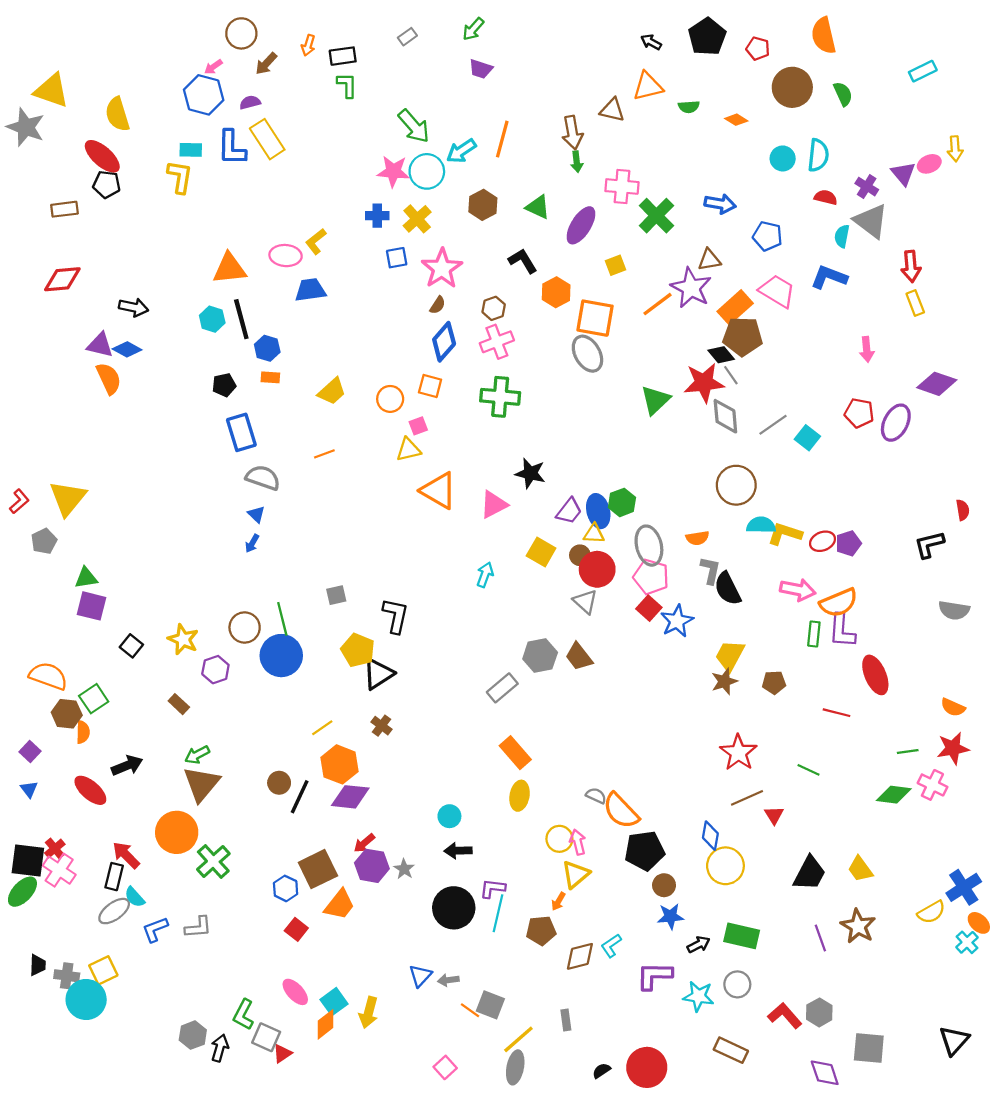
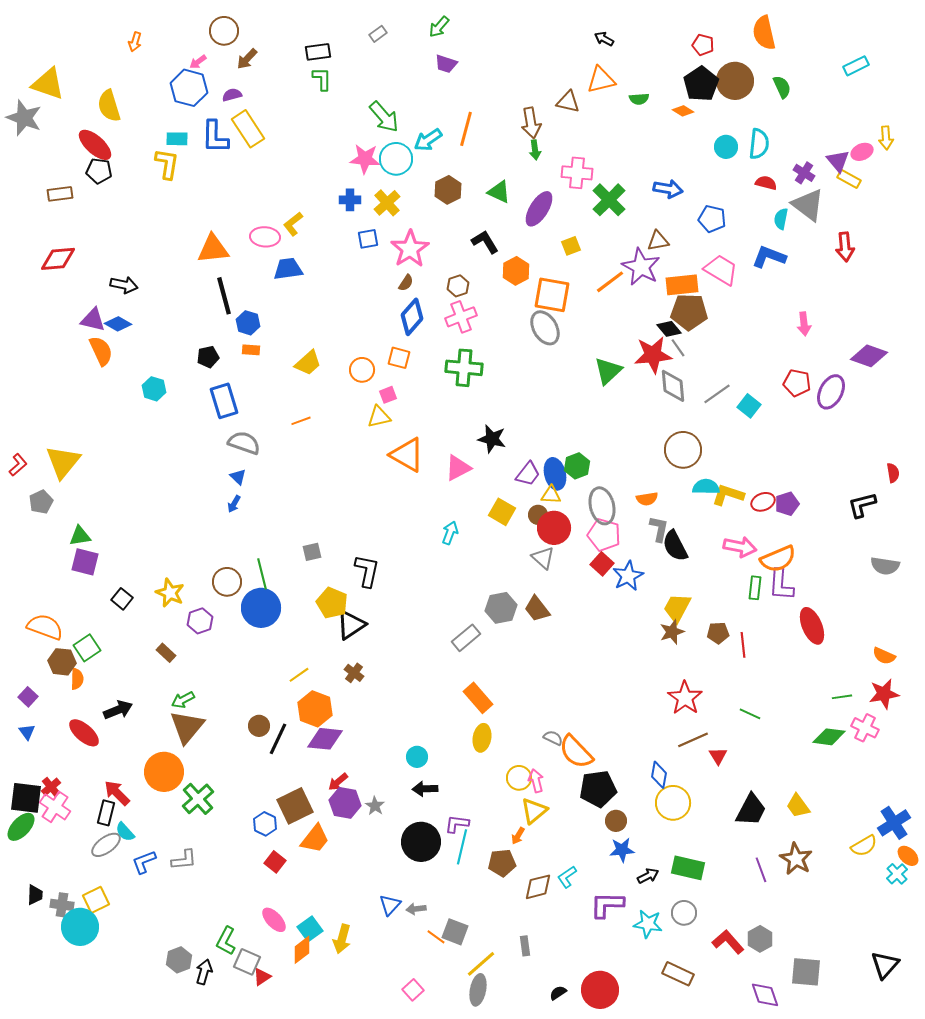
black pentagon: (707, 37) -> (701, 84), moved
orange arrow: (308, 45) -> (135, 42), moved
yellow rectangle: (915, 303) -> (849, 179), moved, turned -40
orange rectangle: (735, 307) -> (682, 285), turned 36
cyan hexagon: (212, 319) -> (154, 389), moved
red line: (837, 713) -> (743, 645), moved, turned 70

